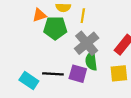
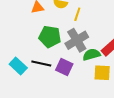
green pentagon: (55, 28) -> (50, 37), moved
green semicircle: (91, 61) -> (91, 55), moved, turned 72

